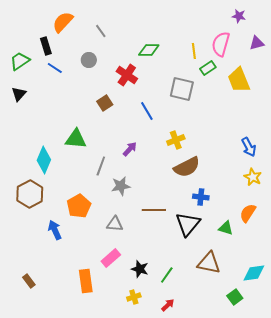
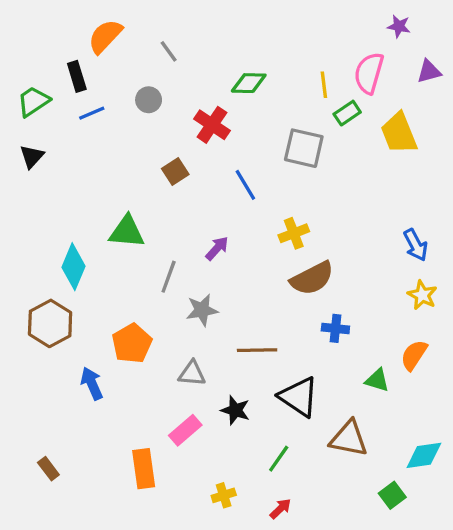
blue line: (55, 68) -> (92, 113), turned -56
black triangle: (188, 224) -> (299, 397), moved, turned -36
black star: (140, 269) -> (235, 410), moved

